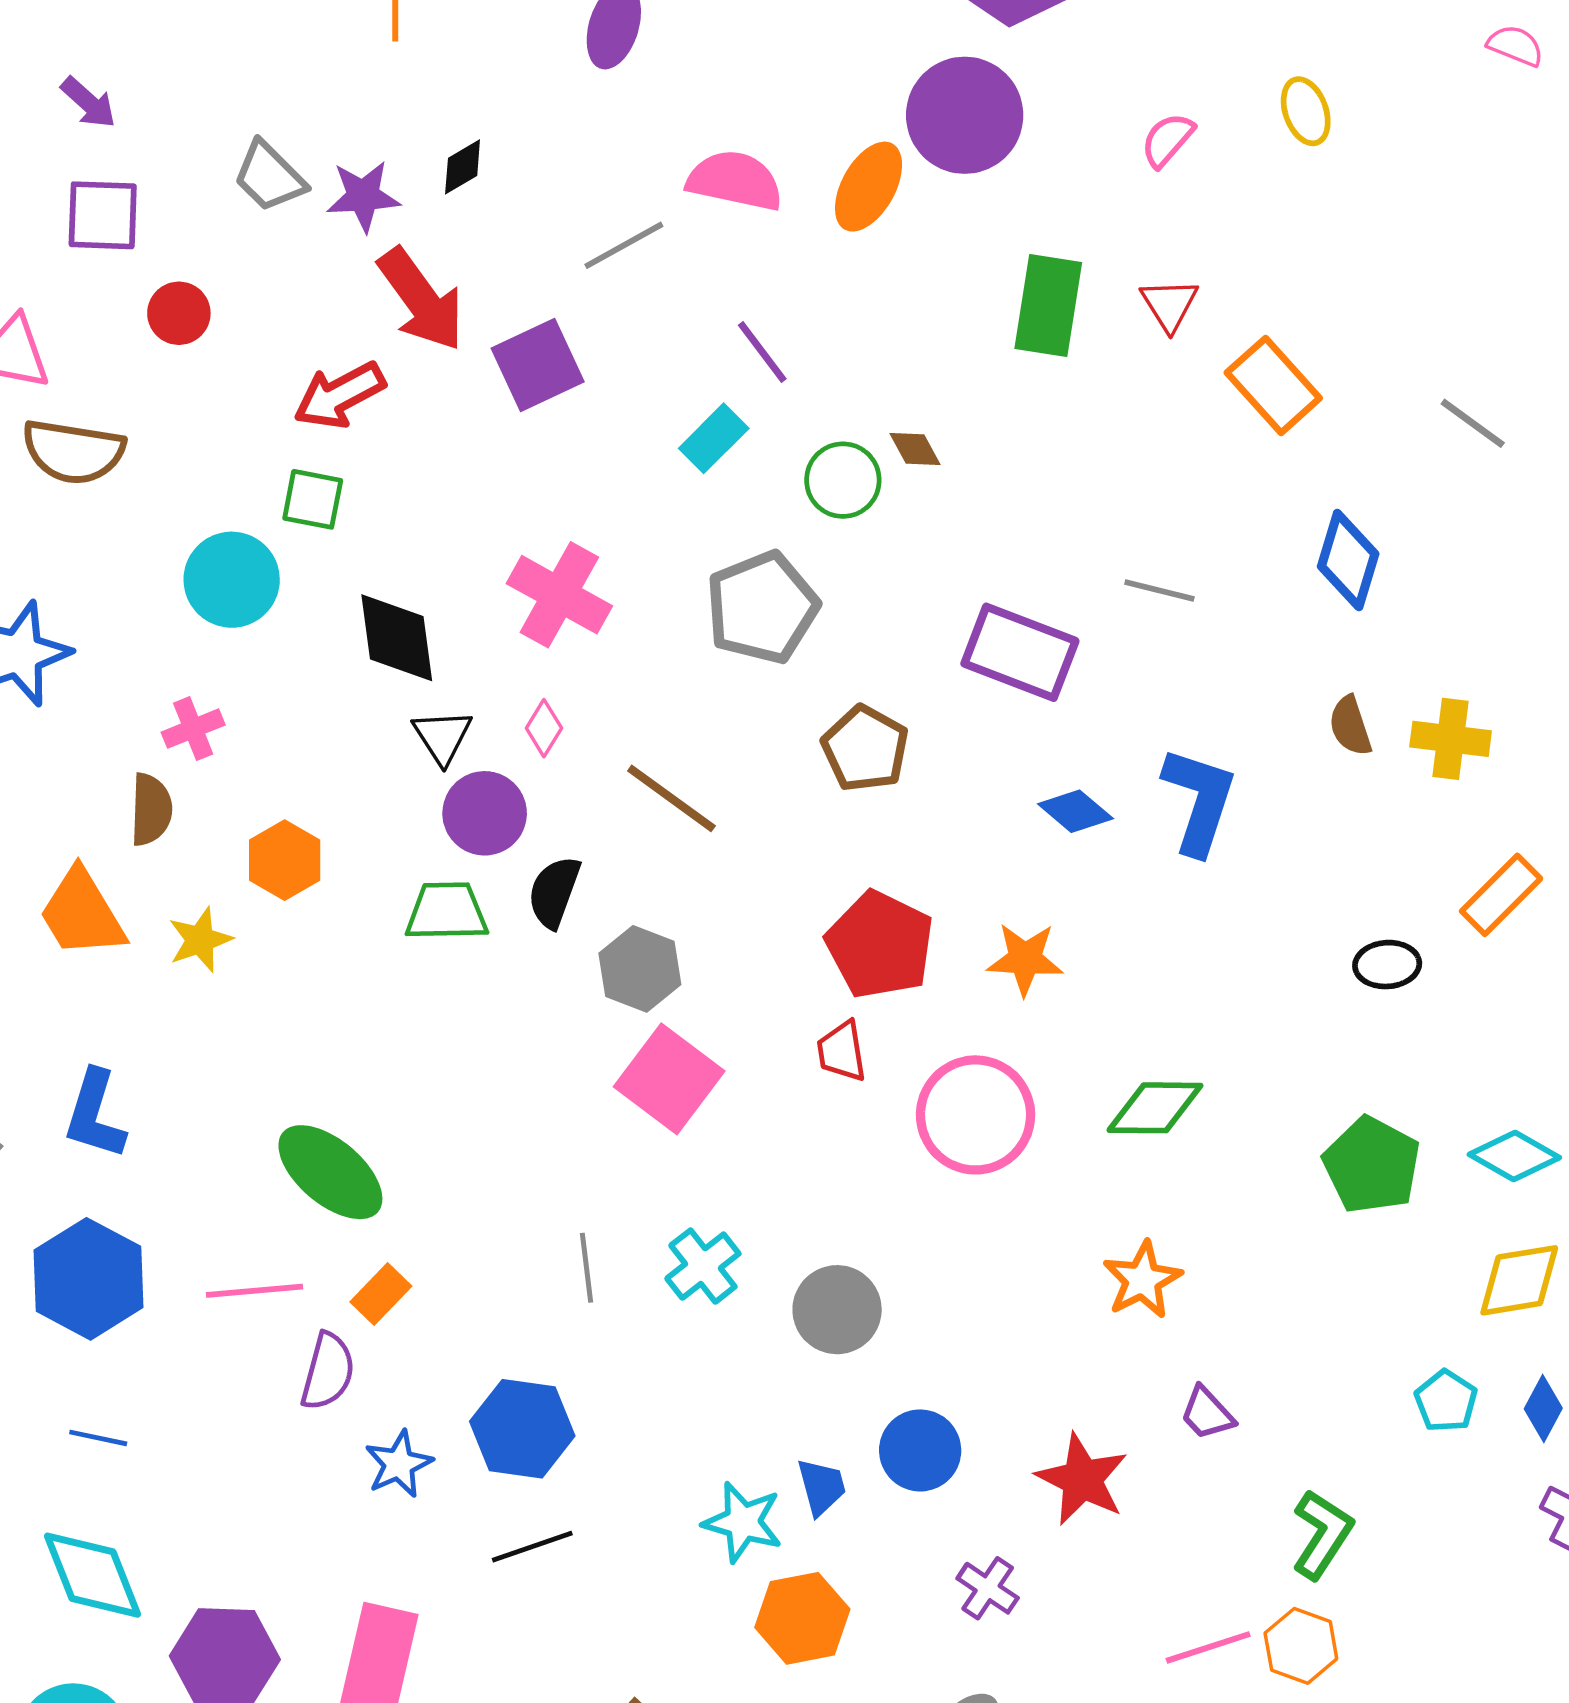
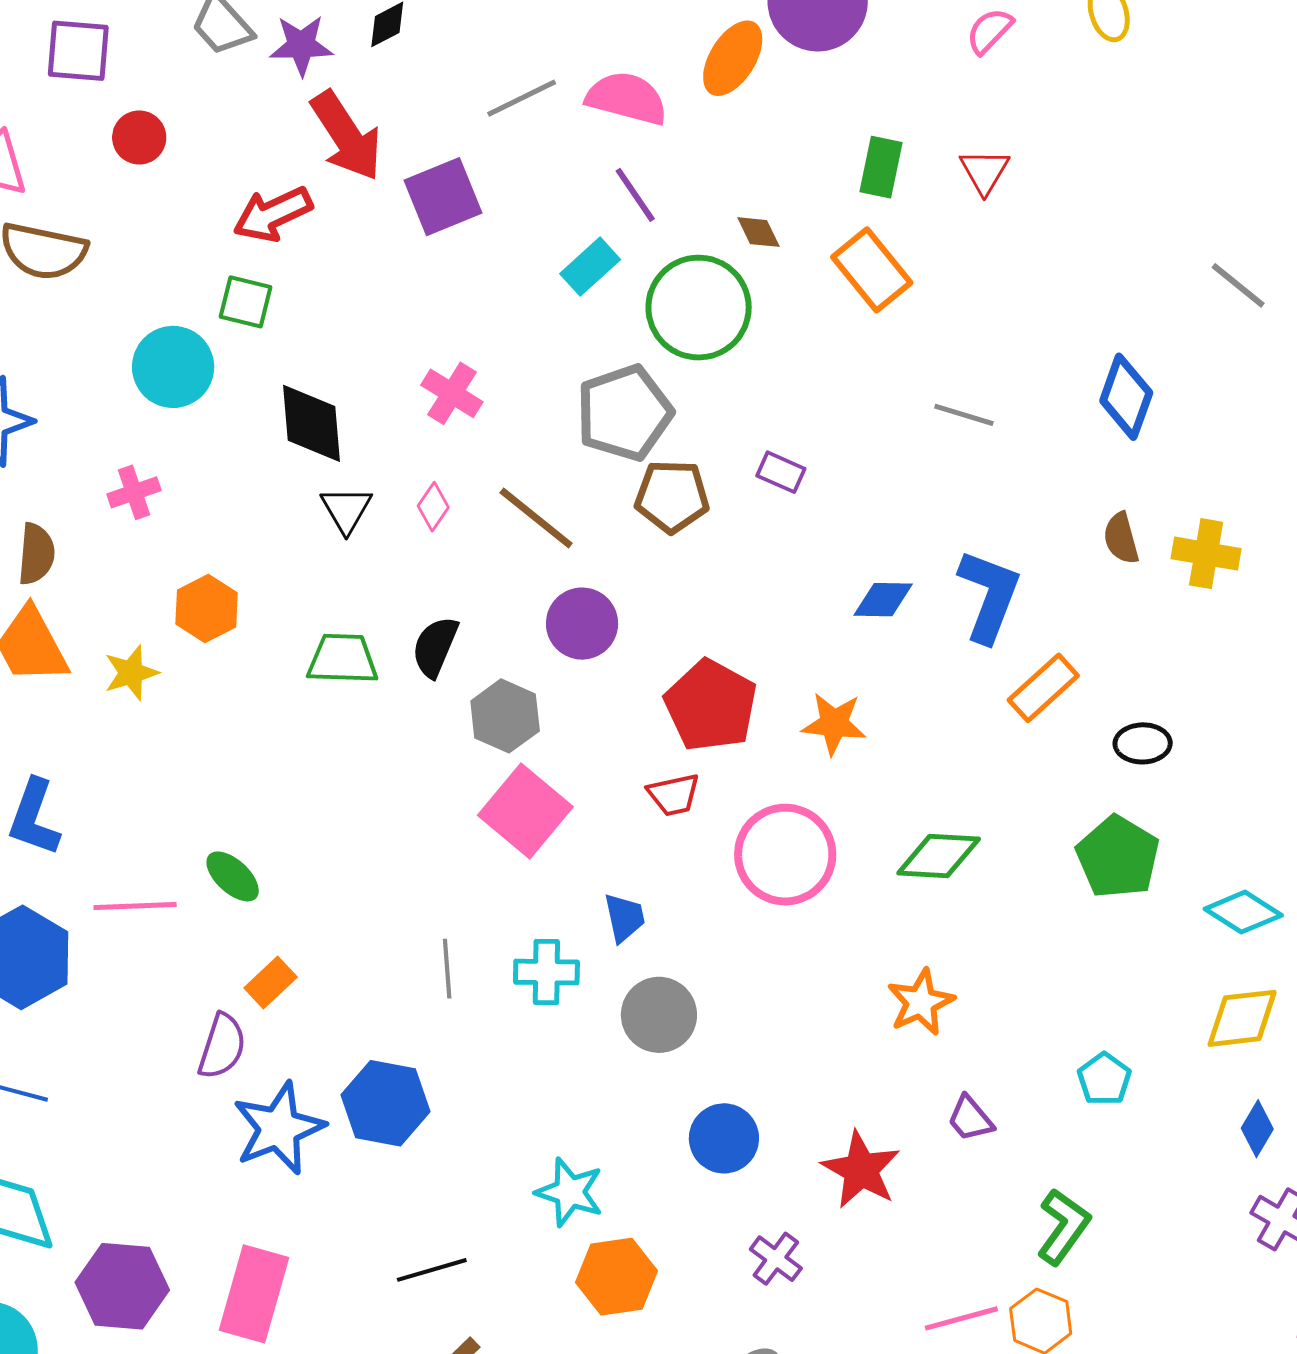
pink semicircle: (735, 181) -> (627, 98), moved
green rectangle: (1048, 305) -> (881, 167), size x0.7
orange rectangle: (1273, 385) -> (872, 270), moved
brown diamond: (915, 449) -> (758, 232), moved
green circle: (843, 480) -> (699, 308), size x1.6
pink cross: (559, 595) -> (452, 393), size x0.7
purple rectangle: (1020, 652) -> (781, 472), moved, size x0.5
brown pentagon: (865, 749) -> (672, 496), moved, turned -30
brown line: (671, 798) -> (536, 518), moved
brown semicircle: (151, 810) -> (36, 554), moved
blue diamond: (1075, 811) -> (883, 600), turned -42
purple circle: (485, 813) -> (582, 624), moved
orange rectangle: (1501, 895) -> (1043, 688), moved
red trapezoid: (842, 1051) -> (674, 795), turned -96
green pentagon: (1372, 1165) -> (1118, 857), moved
green ellipse: (330, 1172) -> (233, 876), size x0.6
cyan cross: (703, 1266) -> (546, 972), turned 36
pink line: (255, 1291) -> (135, 906), moved
cyan pentagon: (1446, 1401) -> (1104, 1079), moved
blue star: (399, 1464) -> (279, 1128), size x1.6
blue trapezoid: (821, 1487) -> (624, 918), moved
black line: (532, 1547) -> (432, 1270), moved

